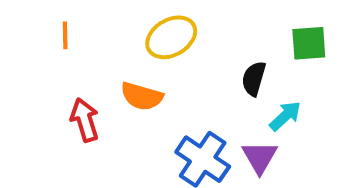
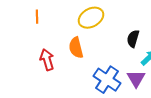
orange semicircle: (142, 96) -> (76, 48), turned 60

